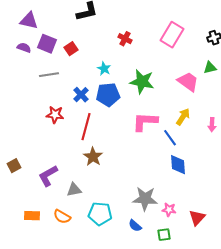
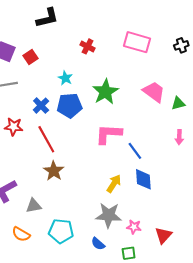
pink rectangle: (172, 35) -> (137, 42), turned 75
green triangle: (210, 68) -> (178, 103), moved
green star: (142, 82) -> (105, 92), turned 30
yellow arrow: (183, 117) -> (114, 184), moved
red line: (86, 127) -> (46, 139), turned -44

